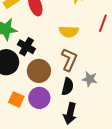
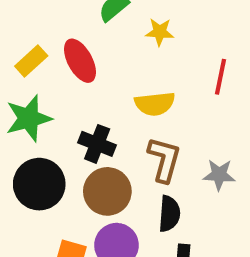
black cross: (26, 47) -> (97, 144), moved
gray star: (90, 79) -> (219, 175), moved

